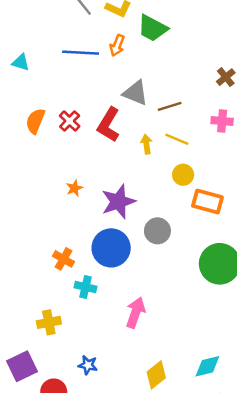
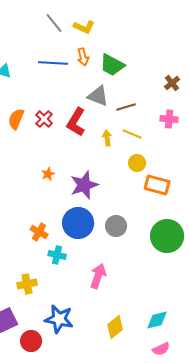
green trapezoid: (153, 28) -> (112, 65), moved
orange arrow: (117, 45) -> (83, 57), turned -36
gray circle: (157, 231) -> (116, 226), moved
blue star: (88, 365) -> (59, 319), size x1.8

